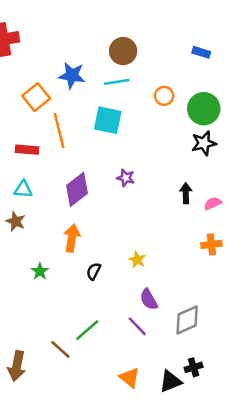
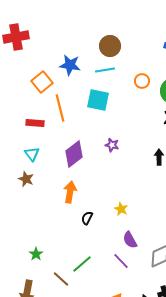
cyan triangle: (23, 189) -> (32, 154), turned 49
green star: (40, 271) -> (36, 254), moved

